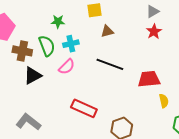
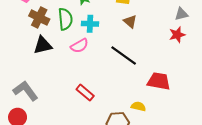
brown triangle: (107, 31) -> (130, 21), turned 40
yellow semicircle: (164, 101) -> (138, 106), moved, turned -80
red rectangle: (84, 108) -> (85, 93), size x0.7

